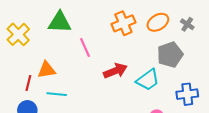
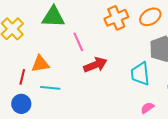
red arrow: (115, 71) -> (95, 65), moved
cyan trapezoid: (148, 80) -> (140, 74), turned 120

